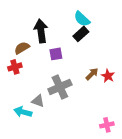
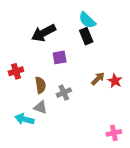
black arrow: (41, 31) -> (44, 33), turned -110
black rectangle: (81, 34) -> (86, 36), turned -70
brown semicircle: (22, 48) -> (40, 85), moved, turned 112
gray cross: (60, 87) -> (64, 93), size x0.6

